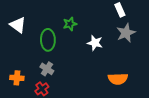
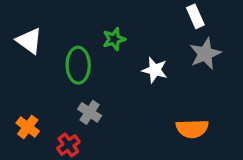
gray cross: (47, 69) -> (90, 112), moved
orange cross: (17, 78) -> (28, 127), turned 32

